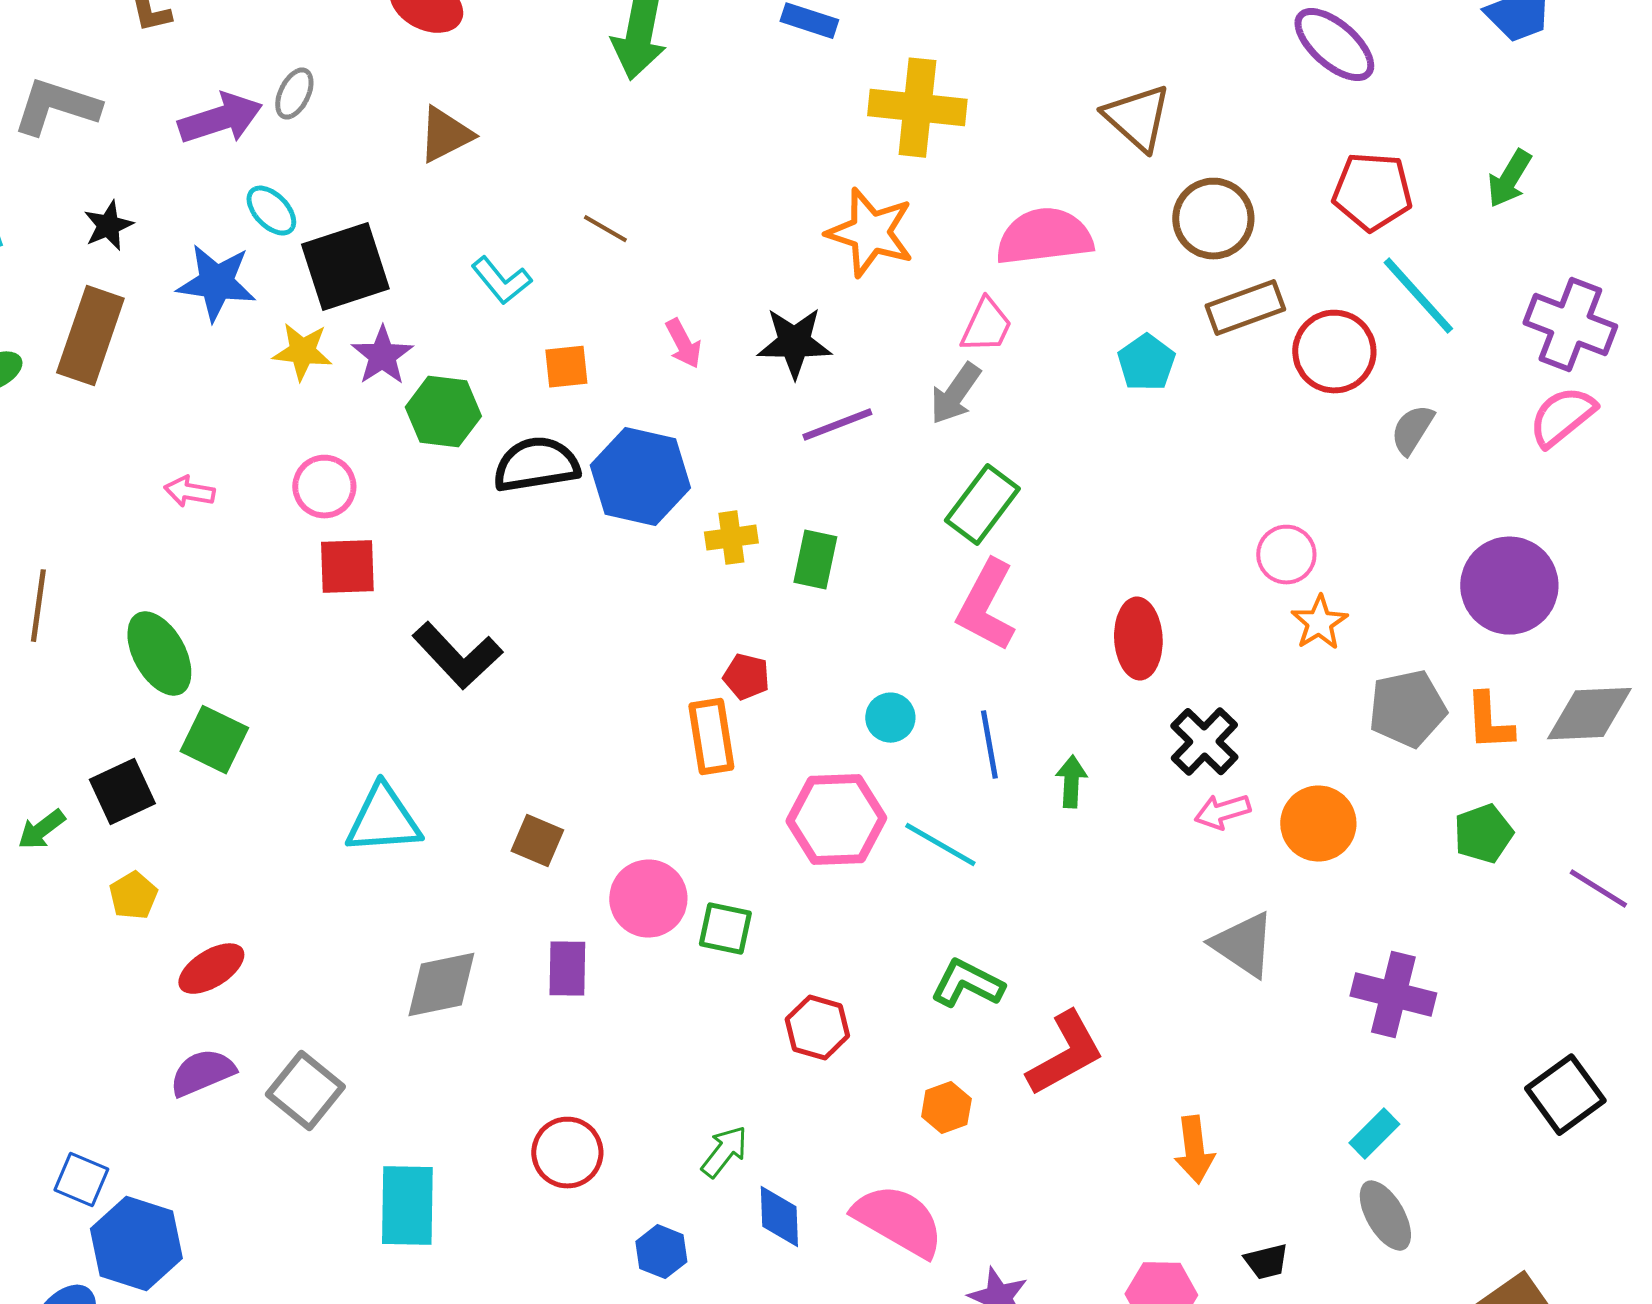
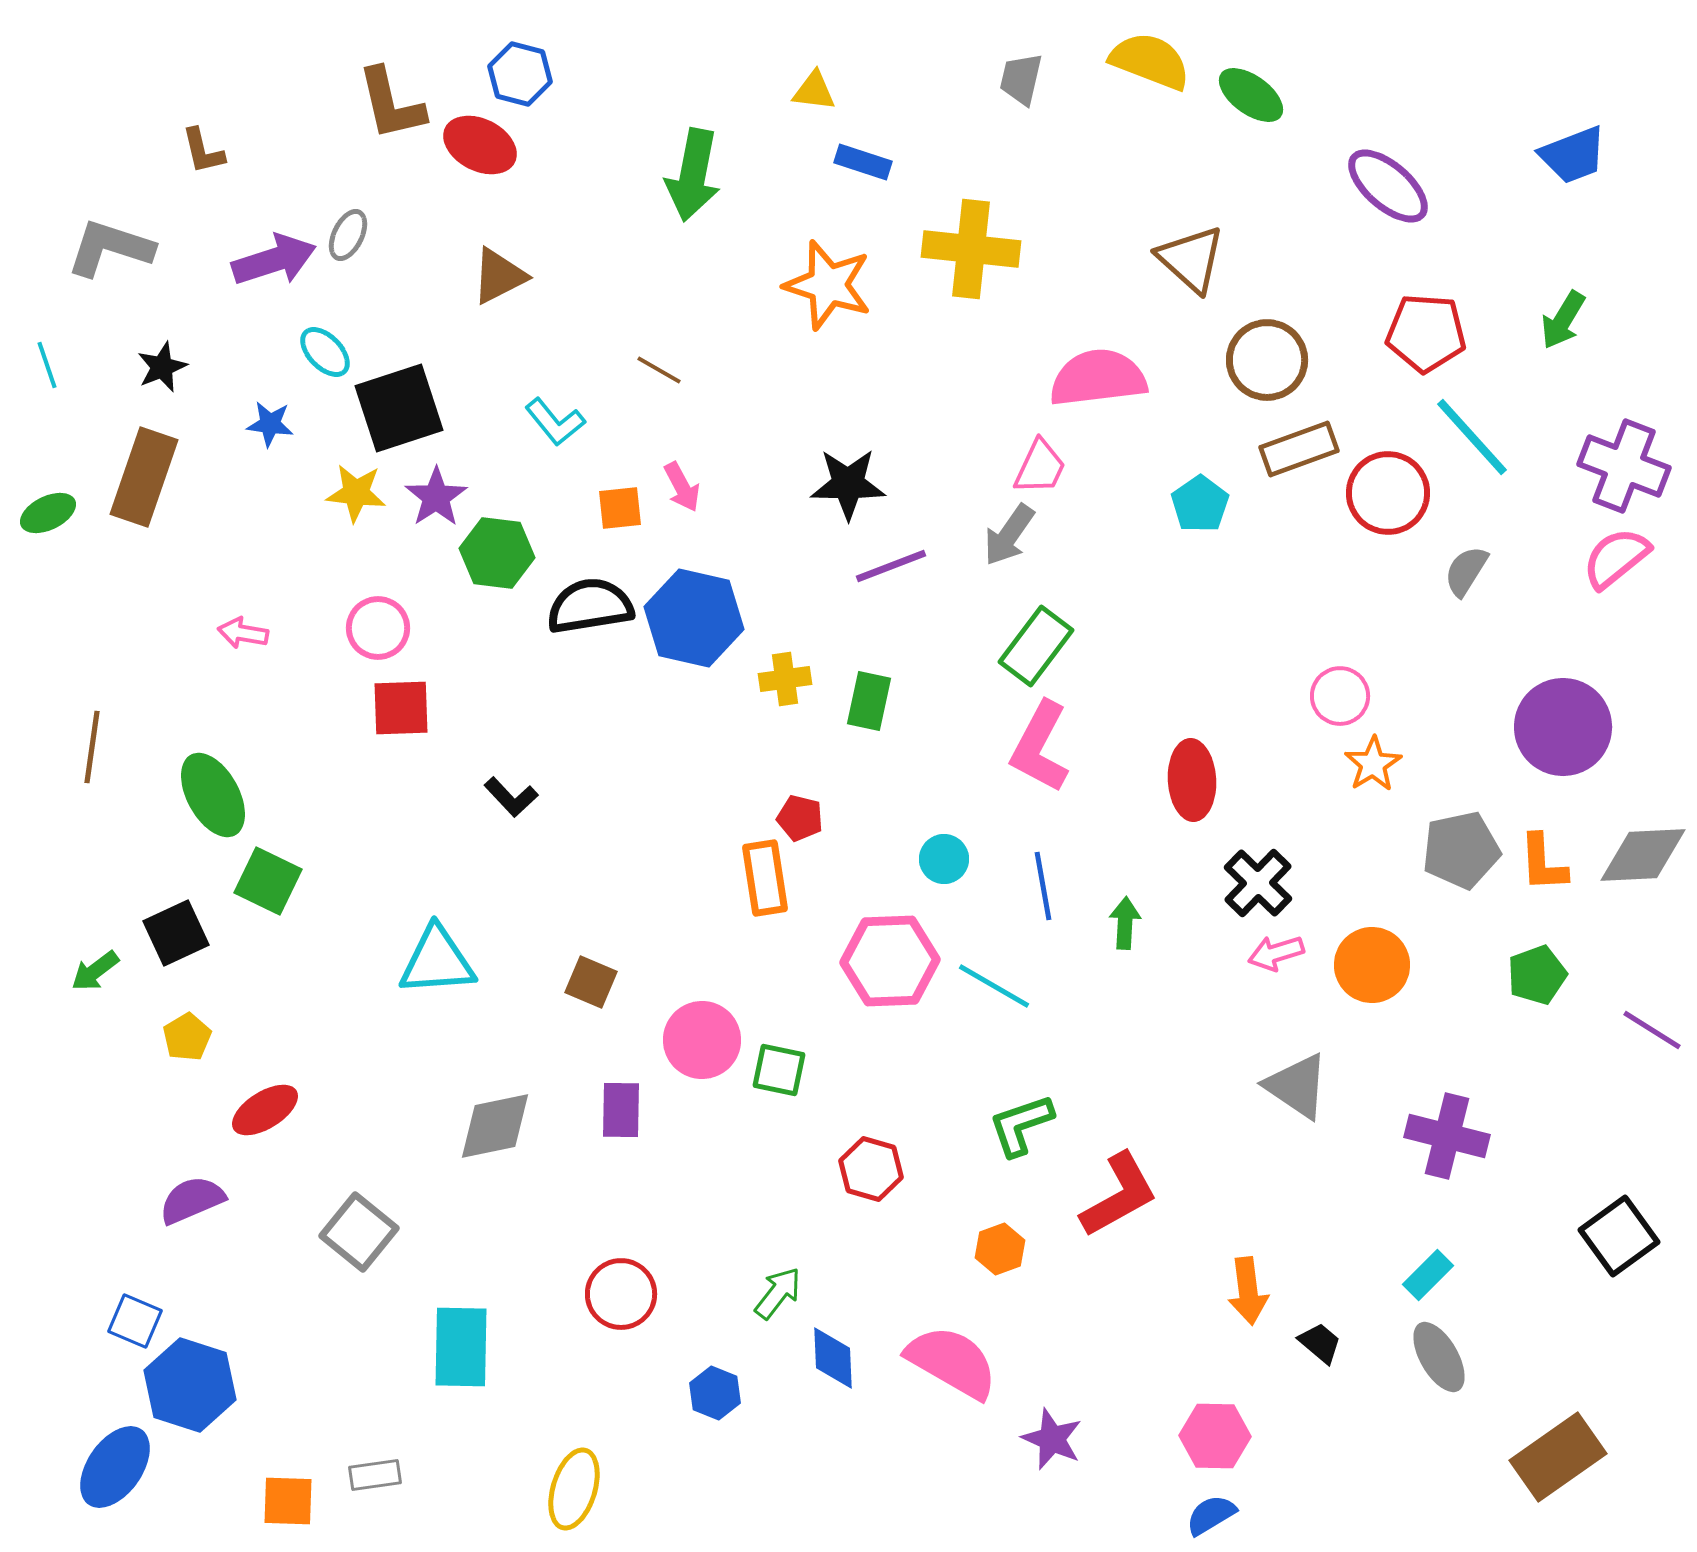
orange star: (870, 233) -> (828, 285), moved
blue star: (216, 283) -> (270, 424), size x0.6
pink arrow: (683, 344) -> (682, 487), moved
black L-shape: (457, 656) -> (511, 797), size x0.6
green L-shape: (967, 984) -> (1021, 1125), turned -46
purple semicircle: (202, 1073) -> (192, 1200), moved
black trapezoid: (1266, 1262) -> (1320, 1343), moved, turned -126

